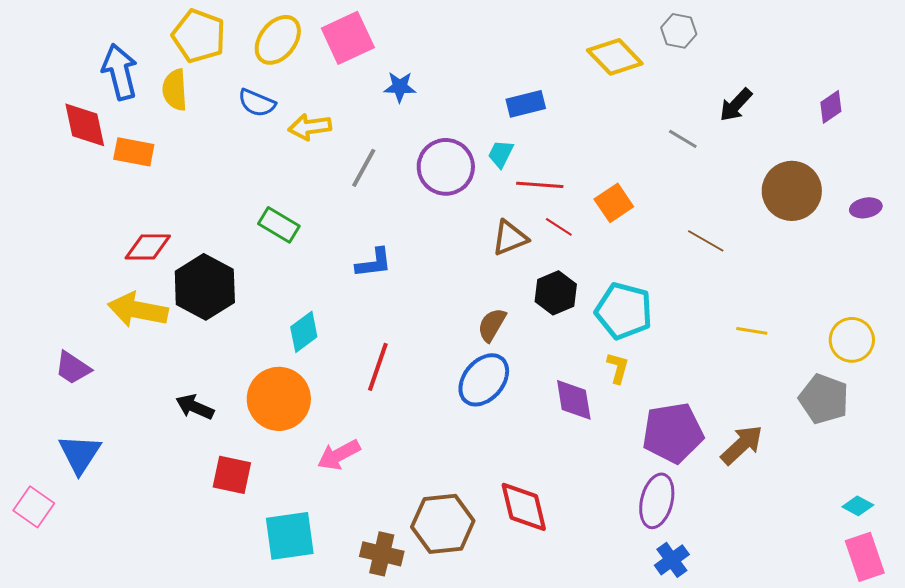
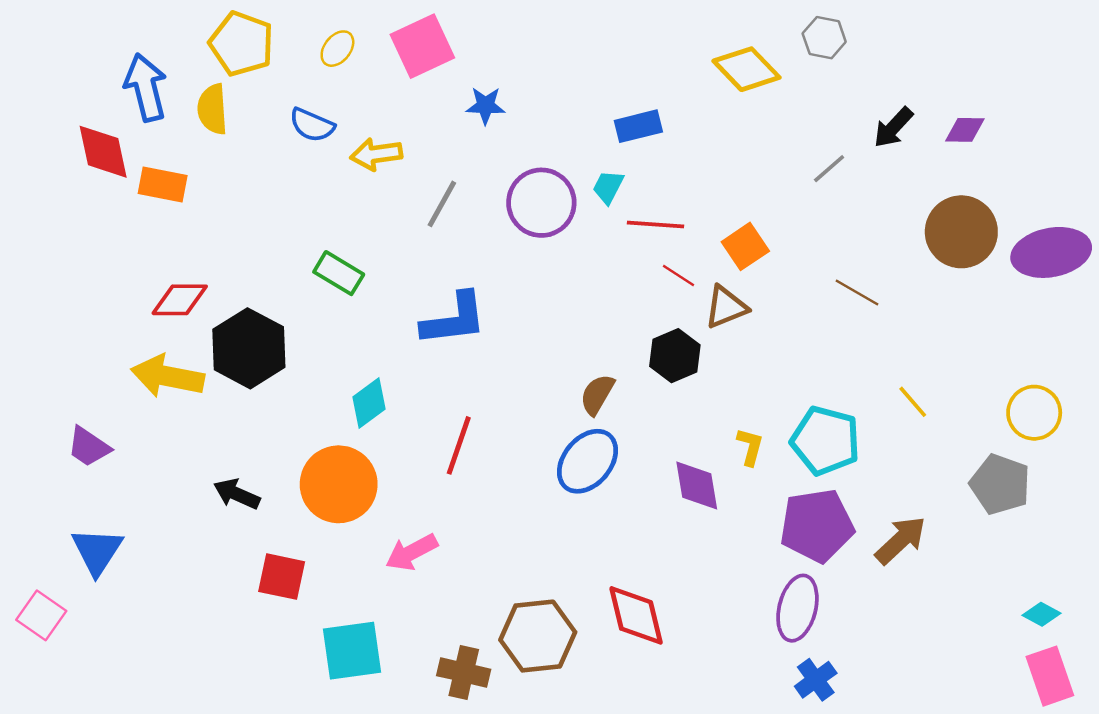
yellow ellipse: (278, 40) -> (337, 49), size x0.6
purple diamond: (831, 107) -> (965, 130), moved, turned 36
gray line: (683, 139) -> (829, 169), turned -72
purple ellipse: (866, 208) -> (1051, 252), size x2.0
brown triangle: (510, 238) -> (726, 307), moved
blue L-shape: (374, 263) -> (454, 319), size x1.5
cyan pentagon: (624, 311) -> (825, 441), moved
yellow line: (752, 331) -> (913, 402), turned 40

